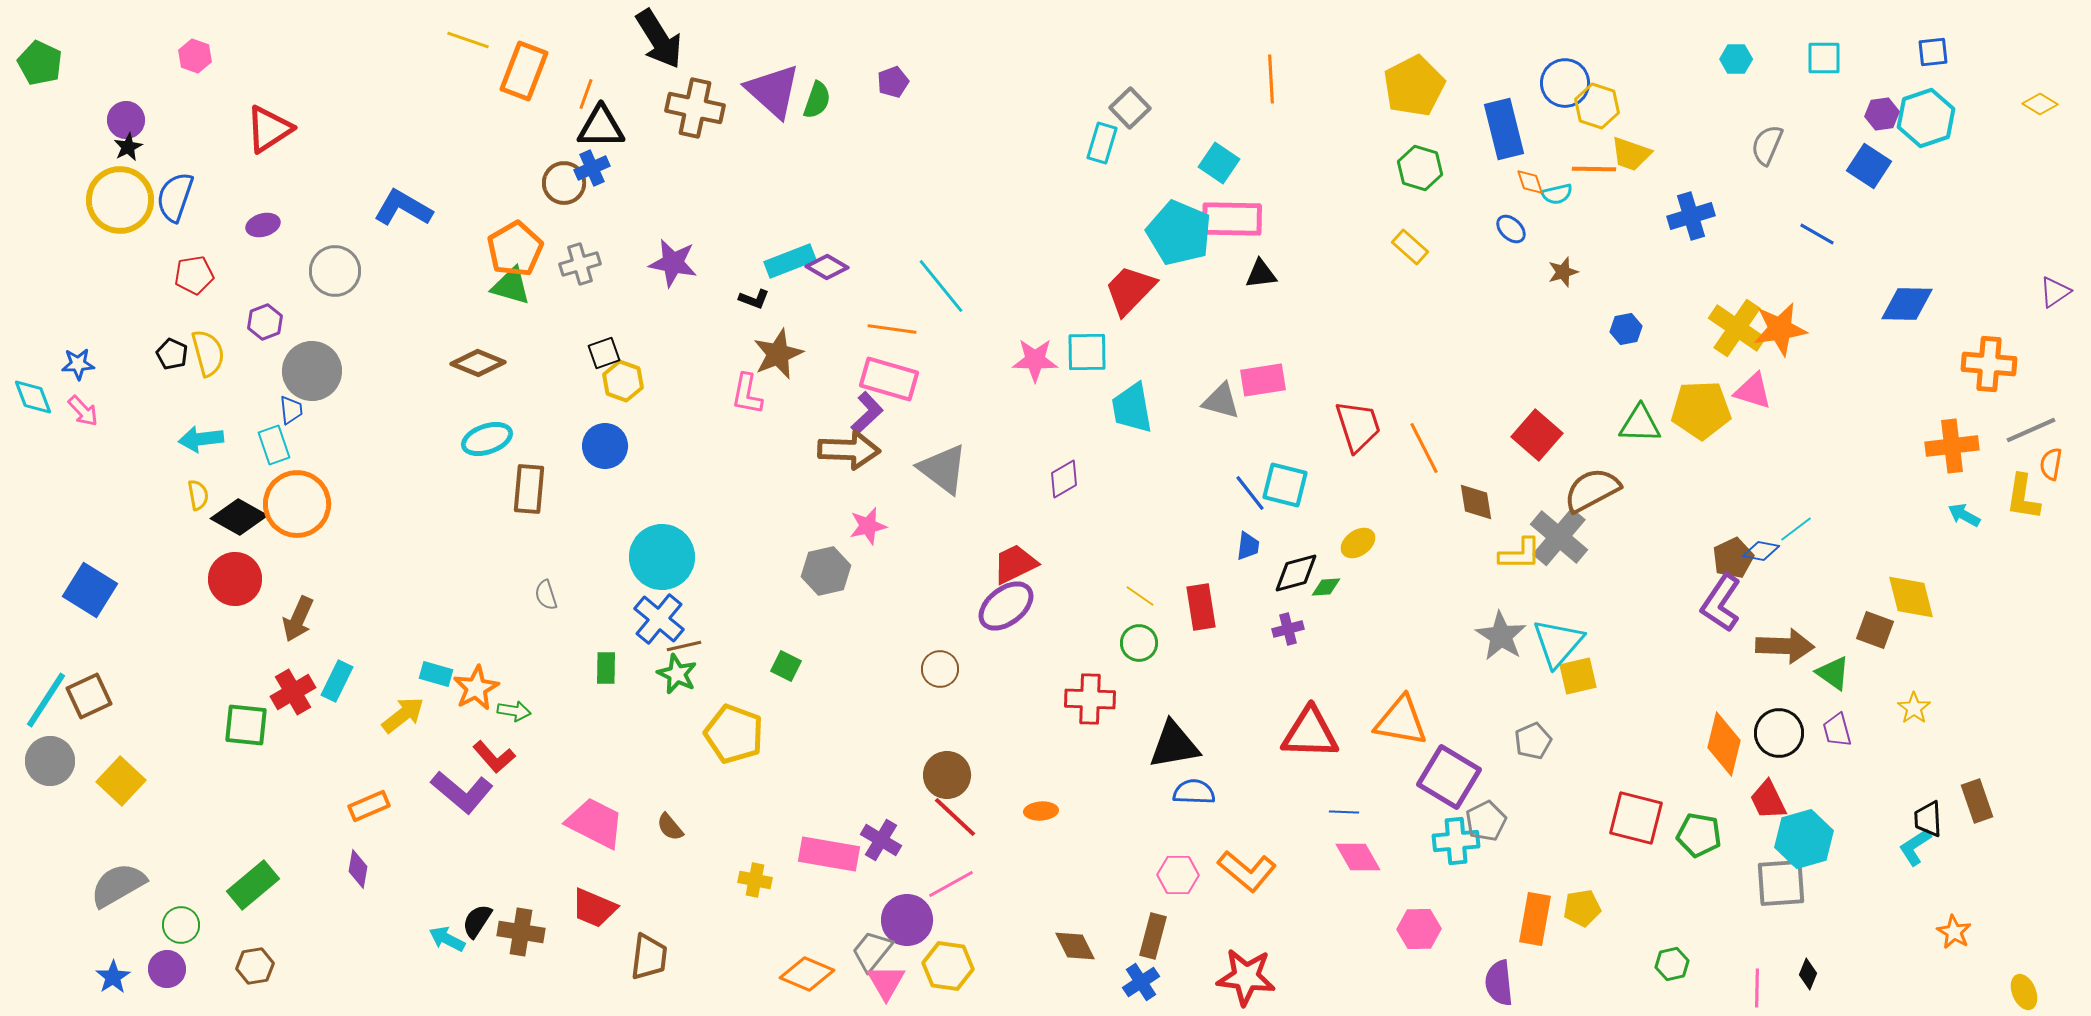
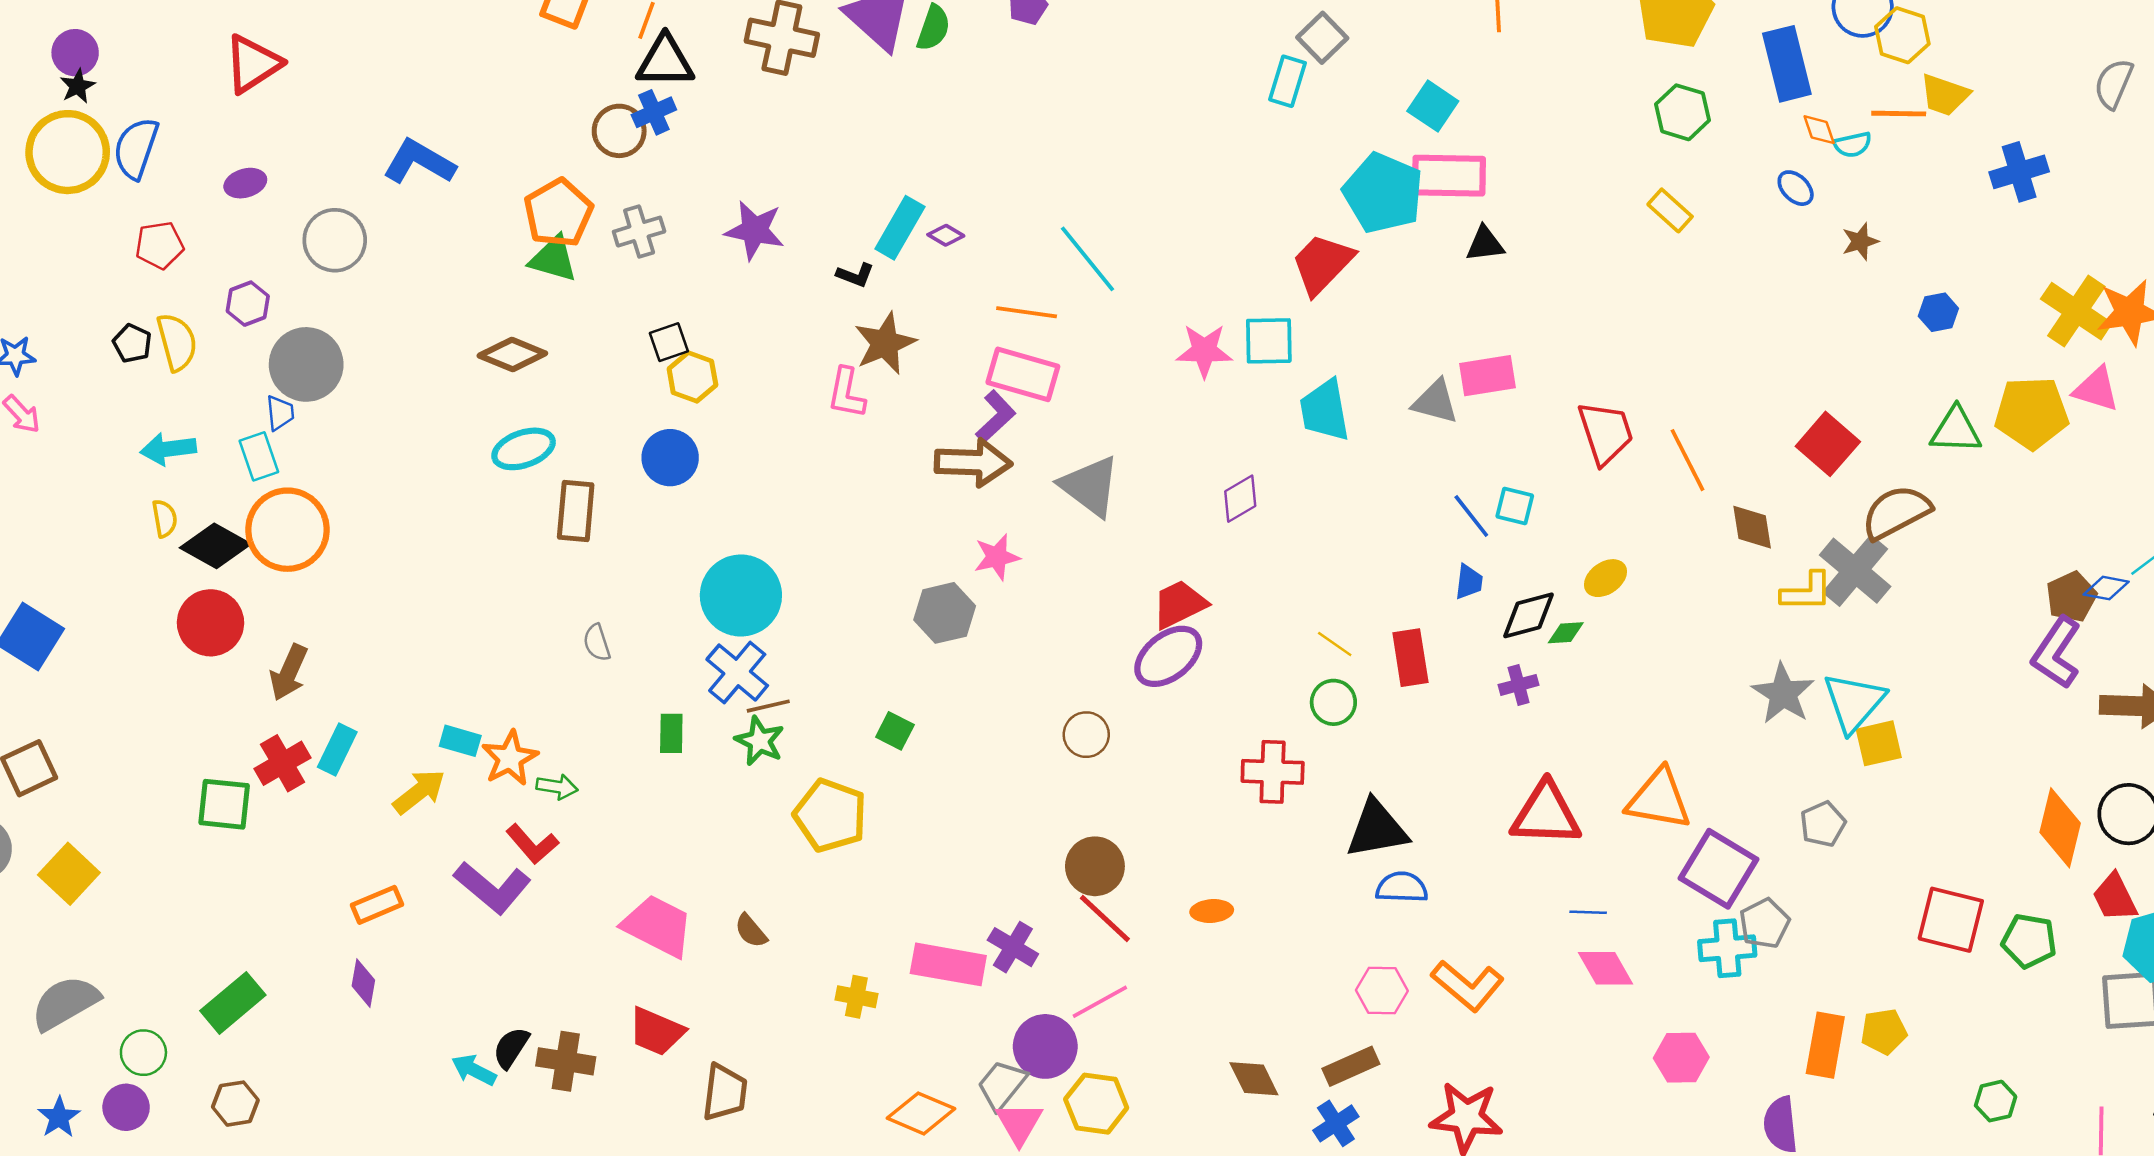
cyan rectangle: (790, 261) -> (900, 228), turned -39
purple diamond: (827, 267) -> (946, 235), size x0.7
cyan square: (1285, 485) -> (1515, 506), size x0.7
brown rectangle: (1153, 936) -> (1351, 1066), turned 51

